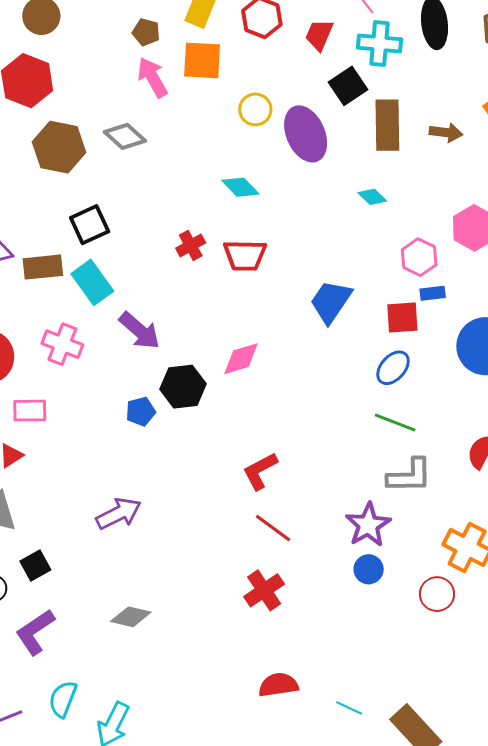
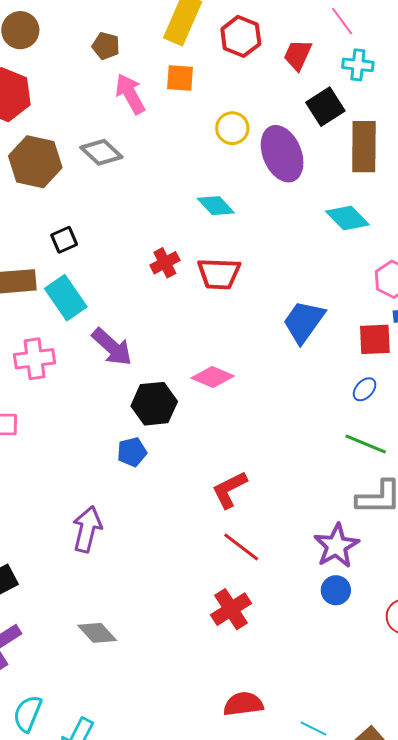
brown pentagon: (146, 32) -> (106, 46), moved
cyan cross: (380, 44) -> (358, 65), size x0.7
orange square: (202, 60) -> (180, 78), size x0.7
cyan diamond: (372, 197) -> (347, 218), size x1.5
black square: (90, 225) -> (64, 240), size x0.7
pink cross: (62, 344) -> (34, 359), turned -30
pink diamond: (241, 359) -> (213, 377), turned 39
blue ellipse: (393, 368) -> (365, 389), size x0.7
blue pentagon: (141, 411) -> (132, 452), moved
purple arrow: (119, 514) -> (87, 529), turned -51
gray diamond: (131, 617) -> (97, 633), turned 33

